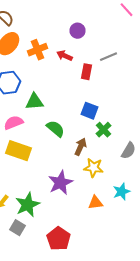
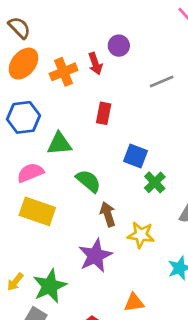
red arrow: (64, 56) -> (95, 64), moved, turned -133
red rectangle: (86, 72) -> (104, 113), moved
brown arrow: (80, 147) -> (108, 214), moved, turned -42
orange triangle: (96, 203) -> (134, 303), moved

